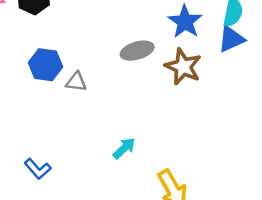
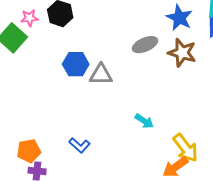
gray triangle: (76, 82) -> (101, 75), size x1.4
cyan arrow: (124, 148) -> (144, 121), turned 84

